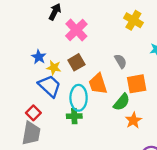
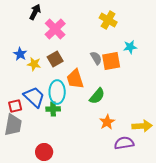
orange square: (137, 84) -> (111, 61), moved
blue trapezoid: (49, 86) -> (34, 97), moved
red square: (33, 113) -> (15, 106), turned 32
orange star: (133, 120) -> (107, 122), moved

